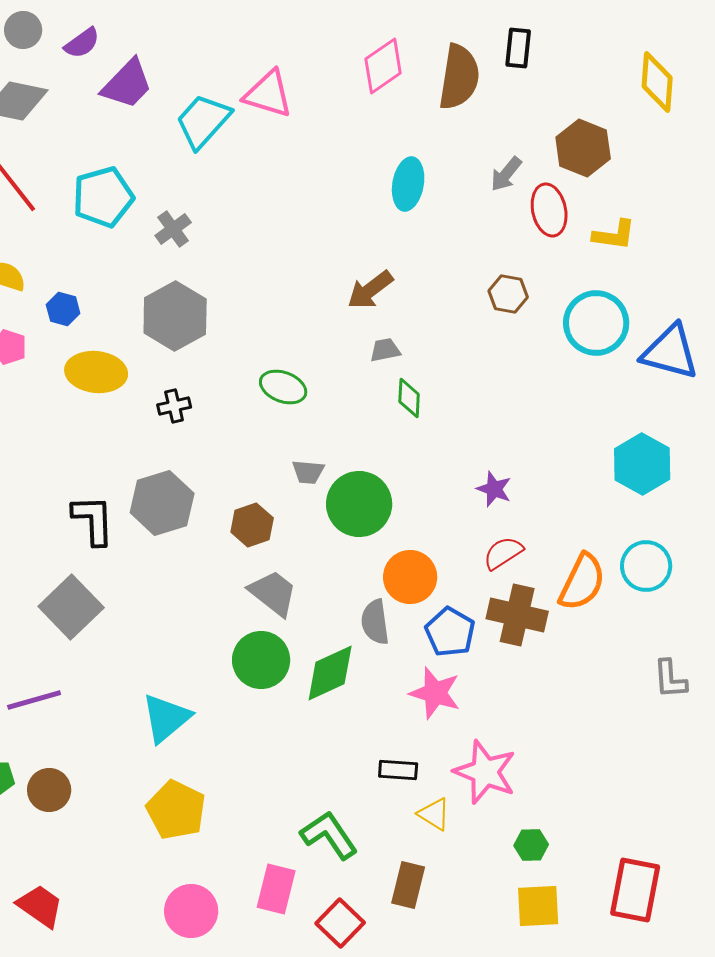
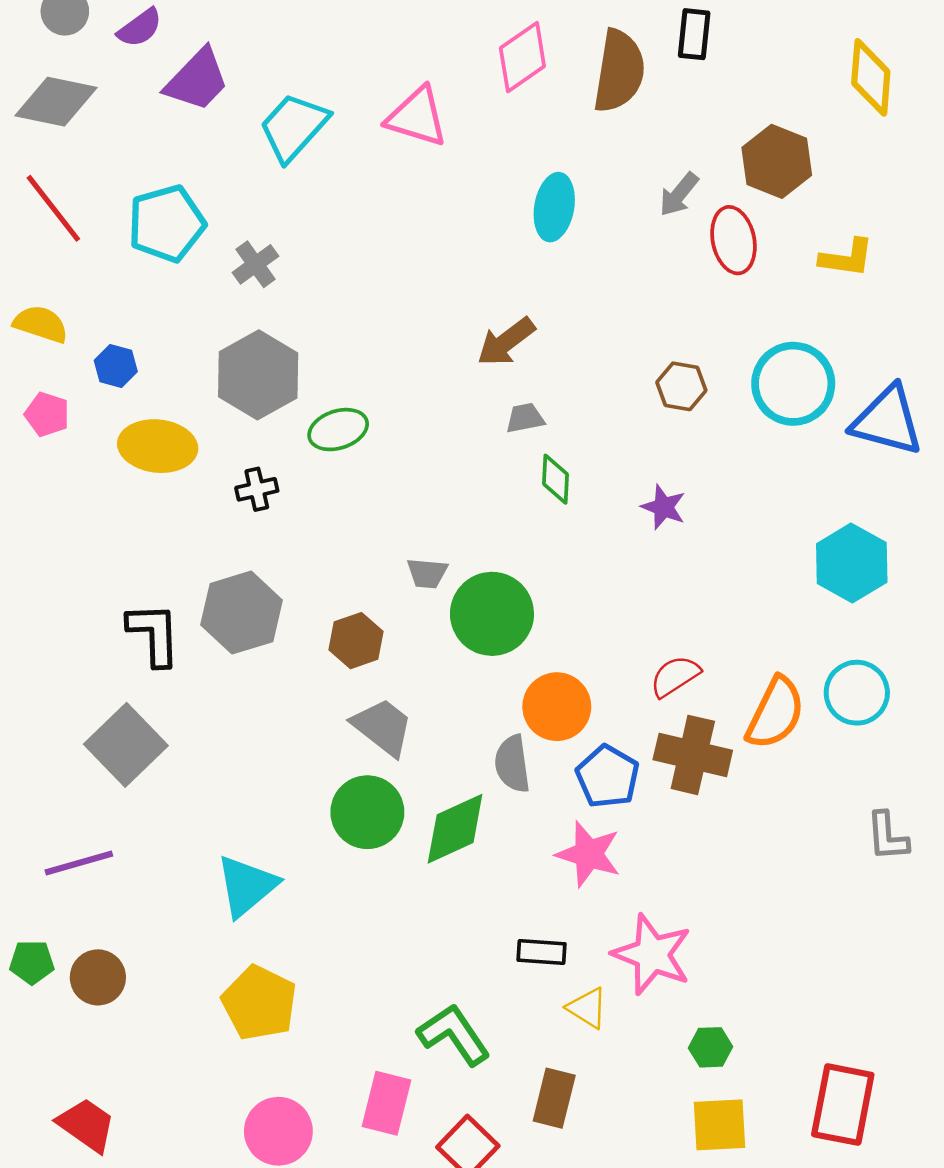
pink triangle: (268, 94) -> (417, 117), moved
yellow L-shape: (614, 235) -> (847, 258), moved
brown hexagon: (508, 294) -> (681, 386), moved
green ellipse: (283, 387) -> (338, 430), moved, turned -39
purple star: (494, 489) -> (664, 507), moved

